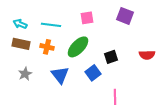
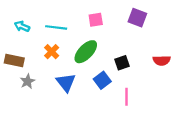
brown rectangle: (21, 44) -> (14, 60), moved
orange cross: (47, 47) -> (52, 52), turned 32
pink line: (115, 97) -> (126, 97), moved

